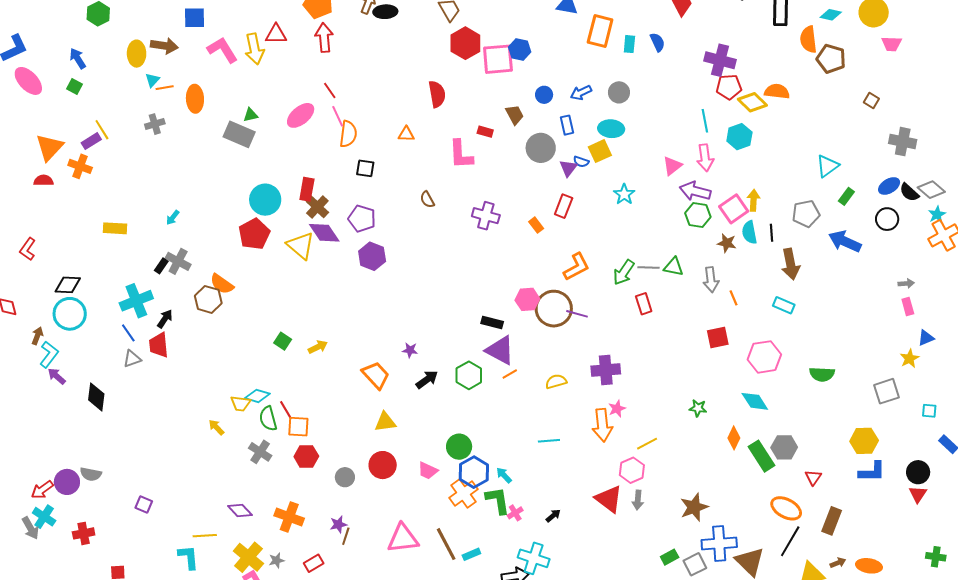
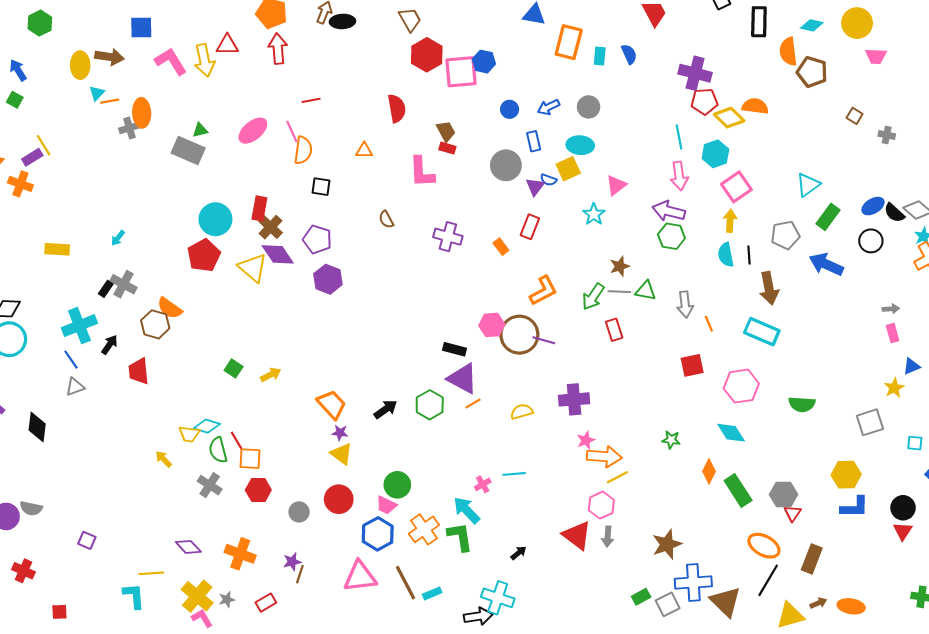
red line: (330, 90) -> (311, 100), moved, turned -66
brown trapezoid: (515, 115) -> (446, 131), moved
gray cross: (155, 124) -> (129, 128), moved
gray cross: (903, 142) -> (887, 135), moved, size x0.6
pink triangle: (672, 166) -> (616, 185), moved
green rectangle: (846, 196) -> (828, 217), size x1.4
pink square: (734, 209) -> (736, 187), moved
brown star: (727, 243) -> (620, 266), moved, turned -30
cyan rectangle: (784, 305) -> (762, 332), size x1.5
red trapezoid: (159, 345) -> (139, 371), moved
purple star: (410, 350) -> (340, 433), moved
yellow triangle: (385, 422) -> (342, 454), turned 45
orange arrow: (602, 425) -> (604, 457), moved, turned -80
green circle: (459, 447) -> (397, 485), moved
gray hexagon: (784, 447) -> (784, 494), moved
blue hexagon: (474, 472) -> (378, 534), moved
cyan arrow: (504, 475) -> (467, 510), size x1.6
pink cross: (515, 513) -> (483, 484), moved
red cross: (84, 533) -> (23, 571), turned 35

